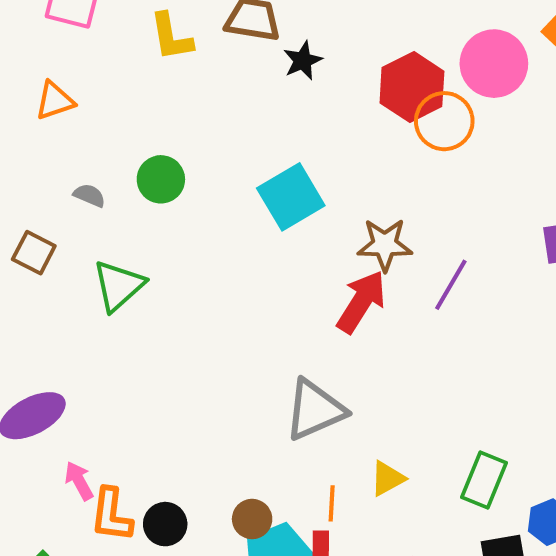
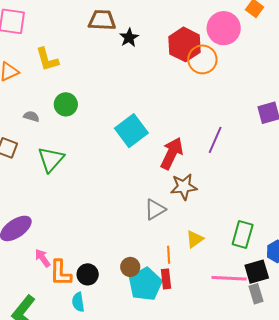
yellow L-shape: (171, 37) -> (47, 59), moved
cyan square: (291, 197) -> (131, 131), moved
brown star: (385, 245) -> (184, 187), moved
gray triangle: (315, 410) -> (155, 209), size x0.7

